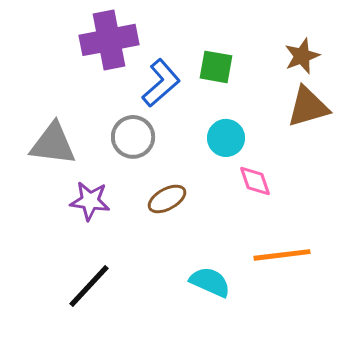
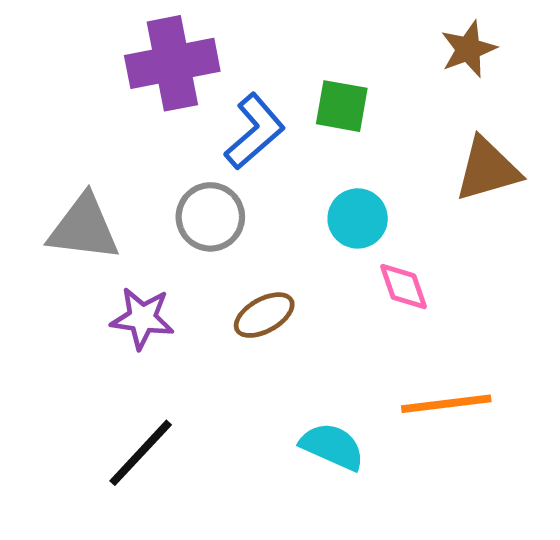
brown star: (302, 56) -> (468, 49), moved

